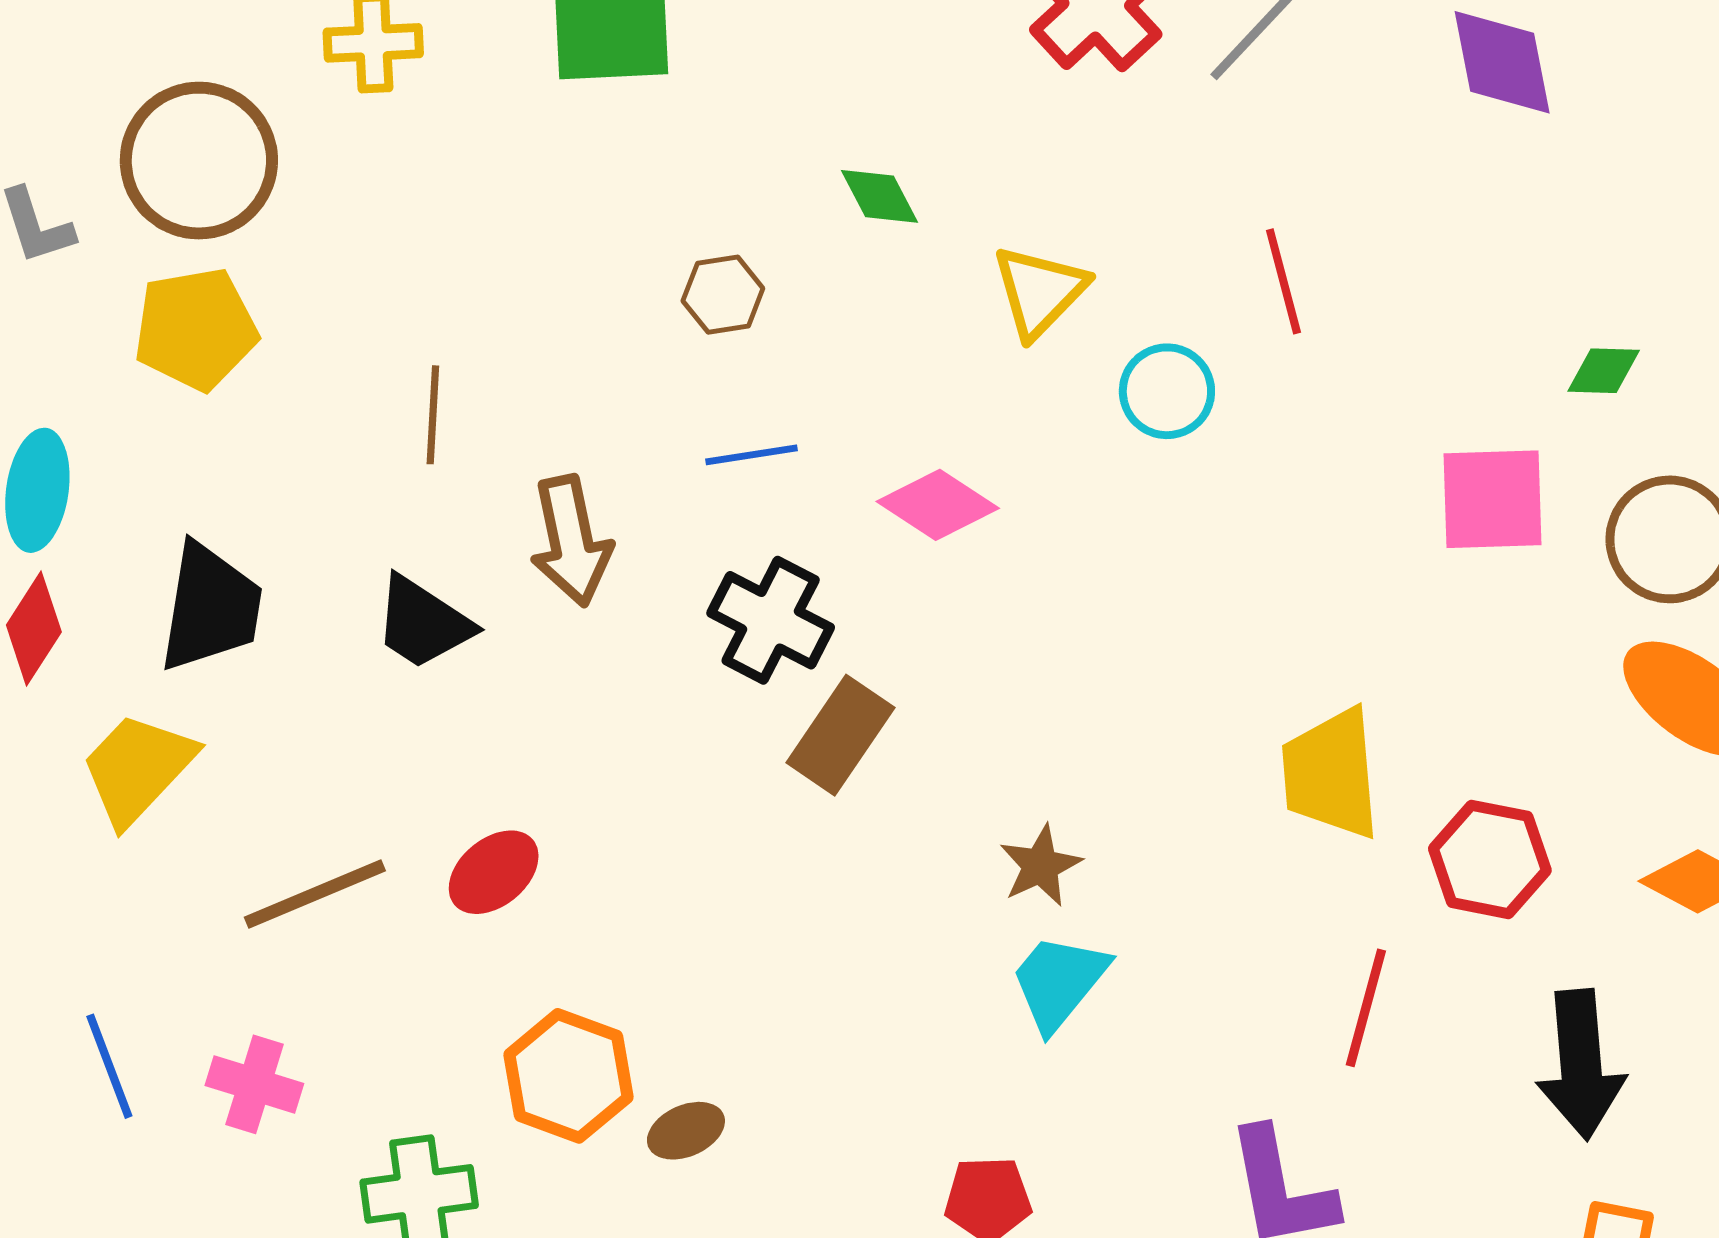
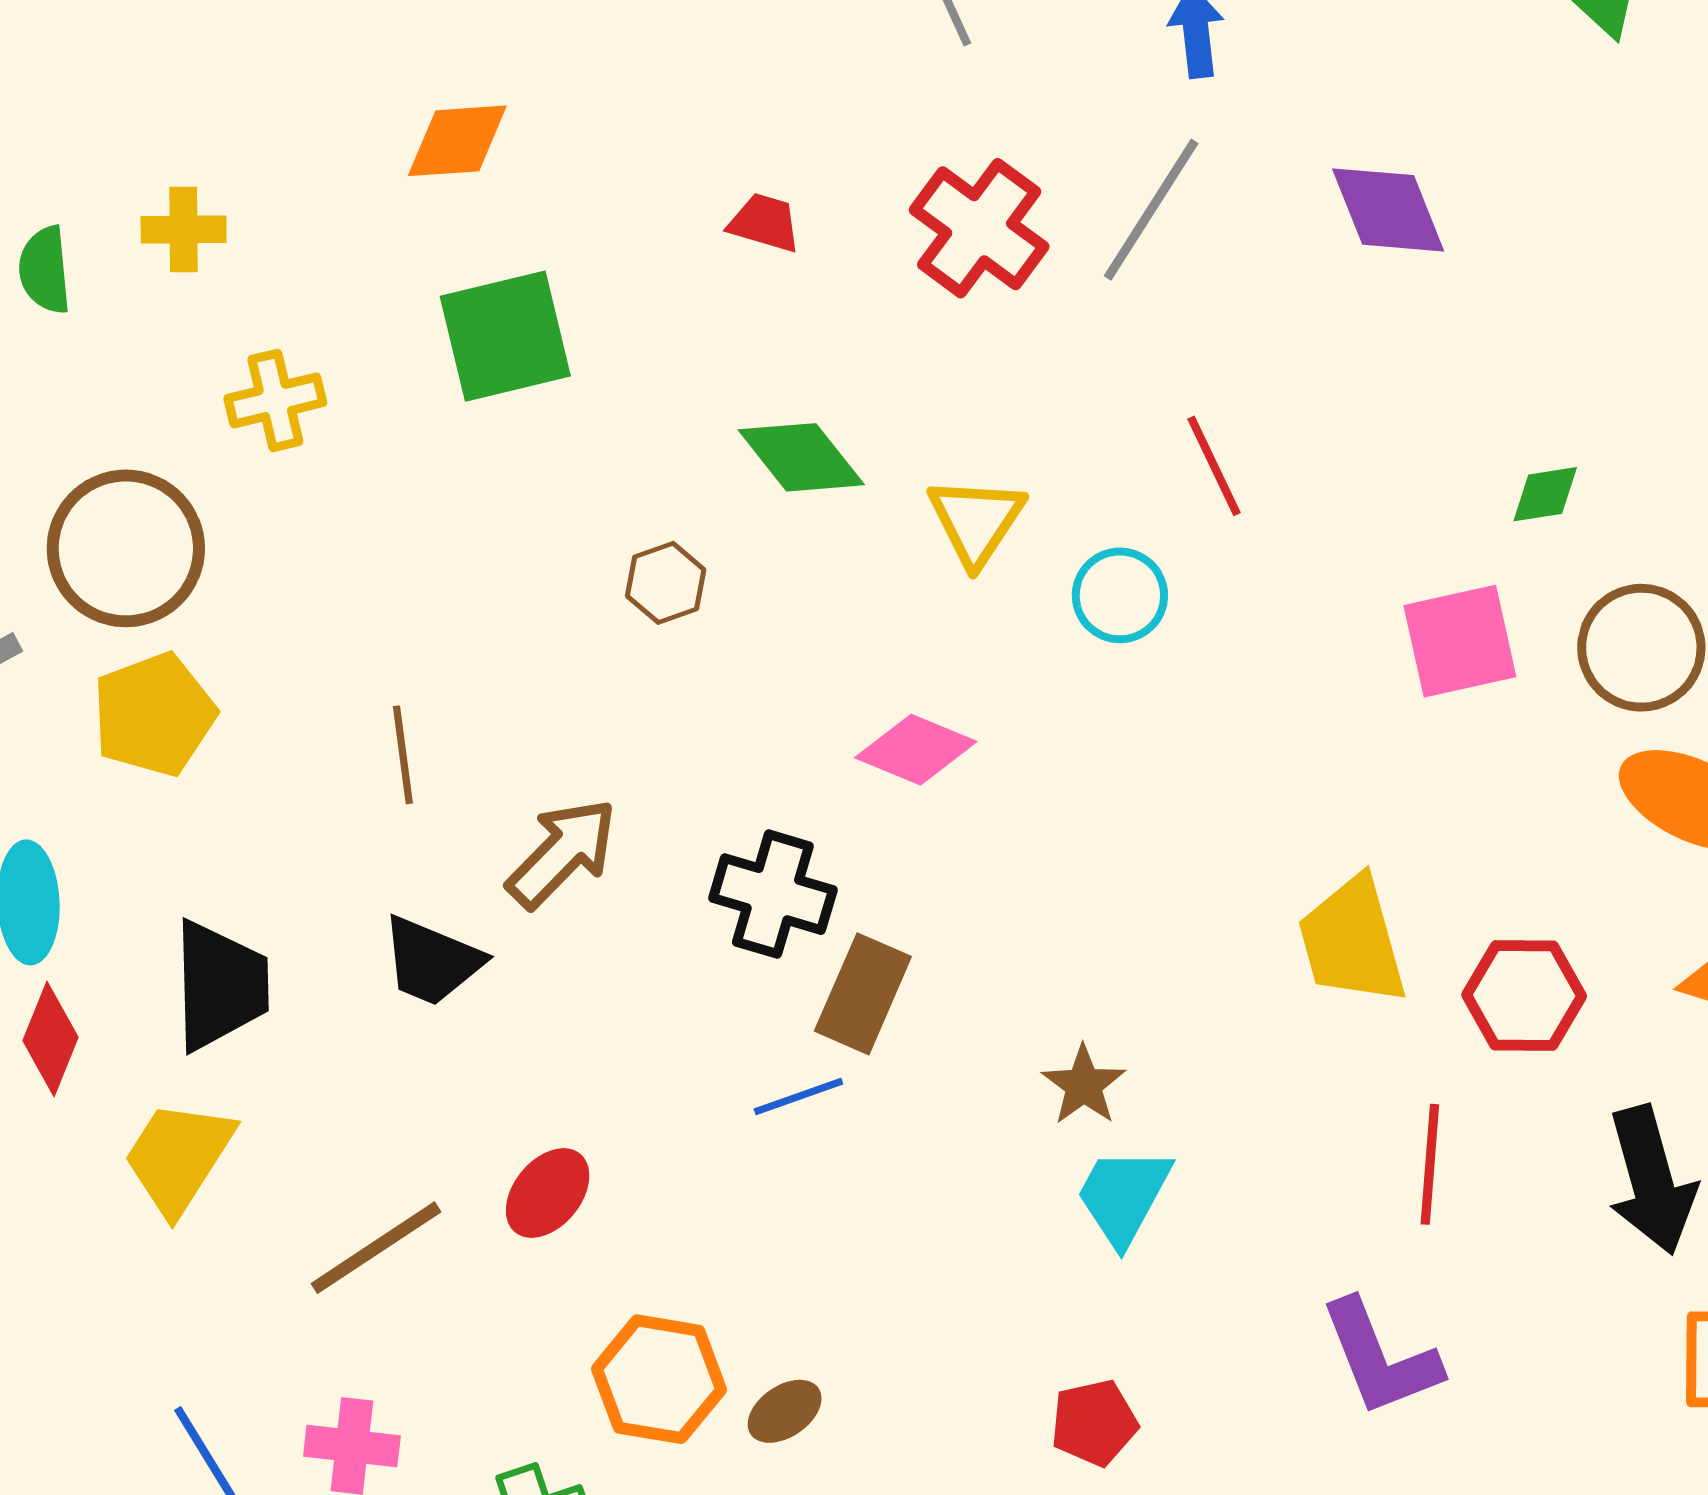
green diamond: (879, 196) -> (801, 457), size x1.5
blue line: (752, 455) -> (798, 1097), moved
brown arrow: (571, 541) -> (562, 853), turned -113

